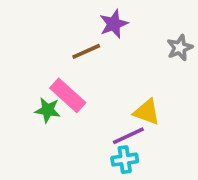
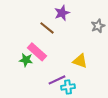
brown line: (86, 51) -> (47, 28), turned 63
purple line: (128, 136) -> (57, 80), moved

